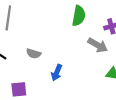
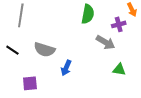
gray semicircle: (34, 54) -> (44, 50), size x1.5

